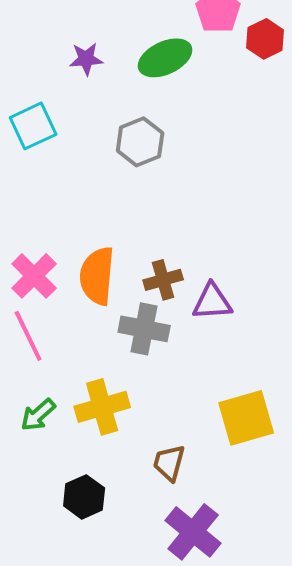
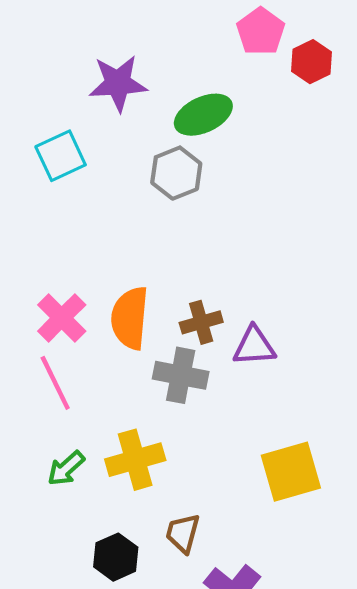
green ellipse: (165, 58) -> (203, 115), moved
purple star: (86, 59) -> (118, 83), size x1.6
brown trapezoid: (169, 463) -> (183, 533), moved

